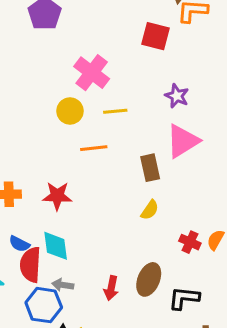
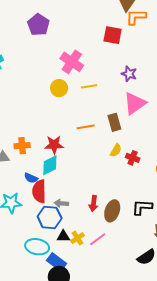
orange line: (94, 148) -> (86, 127), moved
red cross: (190, 242) -> (133, 158), moved
cyan diamond: (56, 246) -> (50, 165), moved, turned 75
brown ellipse: (149, 279) -> (112, 211), moved

